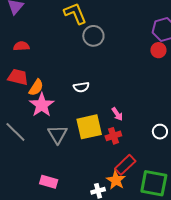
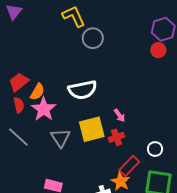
red semicircle: (21, 46) -> (19, 105), moved, turned 84
red trapezoid: (18, 77) -> (19, 82), turned -50
white semicircle: (81, 87) -> (83, 90), size x1.8
white circle: (160, 132) -> (155, 149), moved

